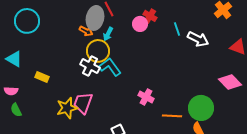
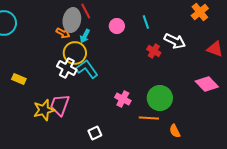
red cross: (150, 16) -> (154, 51), moved
cyan line: (177, 29) -> (146, 22), moved
green circle: (201, 108) -> (160, 98), moved

